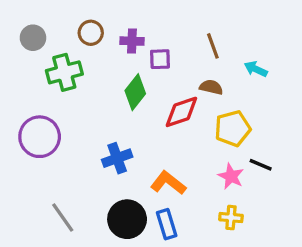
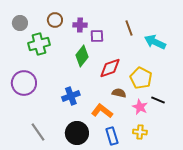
cyan arrow: (256, 69) -> (155, 42), size x1.5
brown semicircle: (211, 87) -> (119, 93), moved
yellow pentagon: (233, 128) -> (141, 78), turned -30
blue rectangle: (167, 224) -> (112, 136), moved

